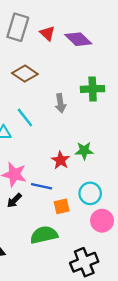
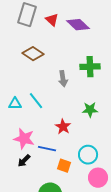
cyan line: (25, 117) -> (36, 101), moved
green star: (84, 151) -> (90, 110), moved
orange square: (62, 206) -> (64, 166), turned 32

